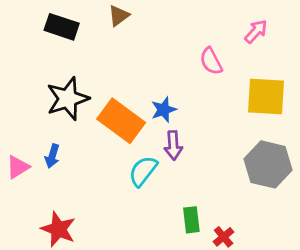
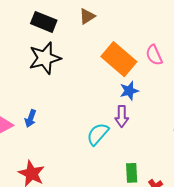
black star: (68, 99) -> (45, 58), moved
blue star: (164, 110) -> (129, 91), moved
orange rectangle: (121, 121) -> (119, 59), moved

